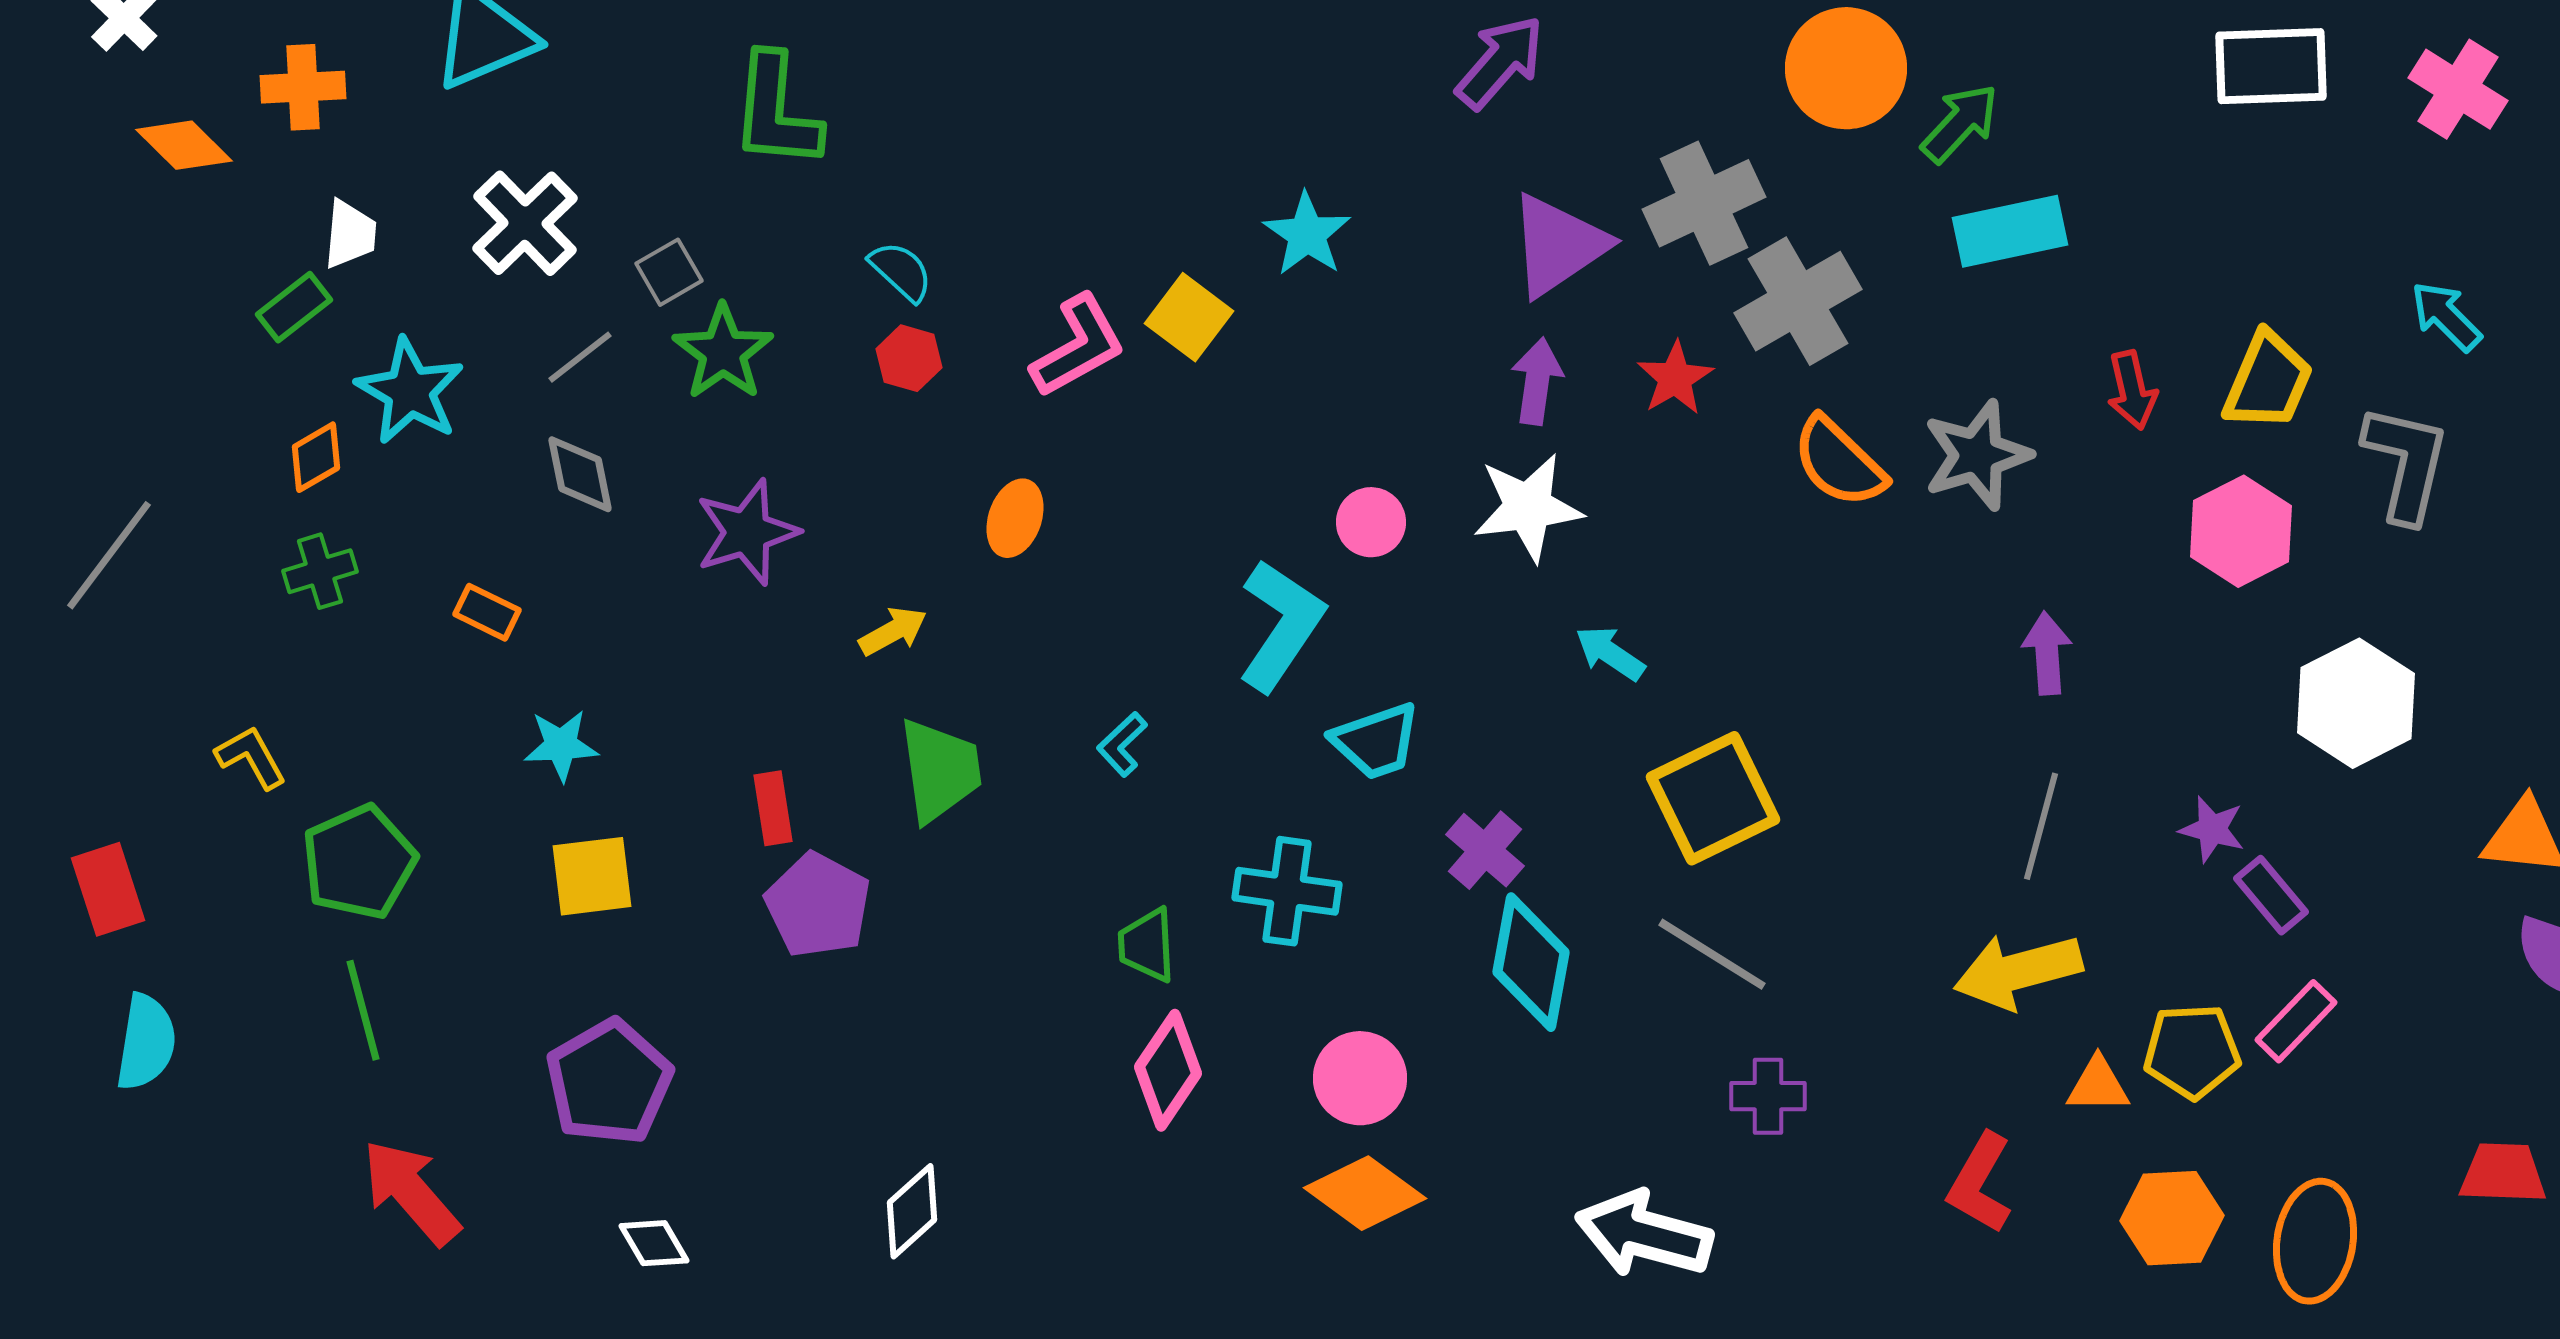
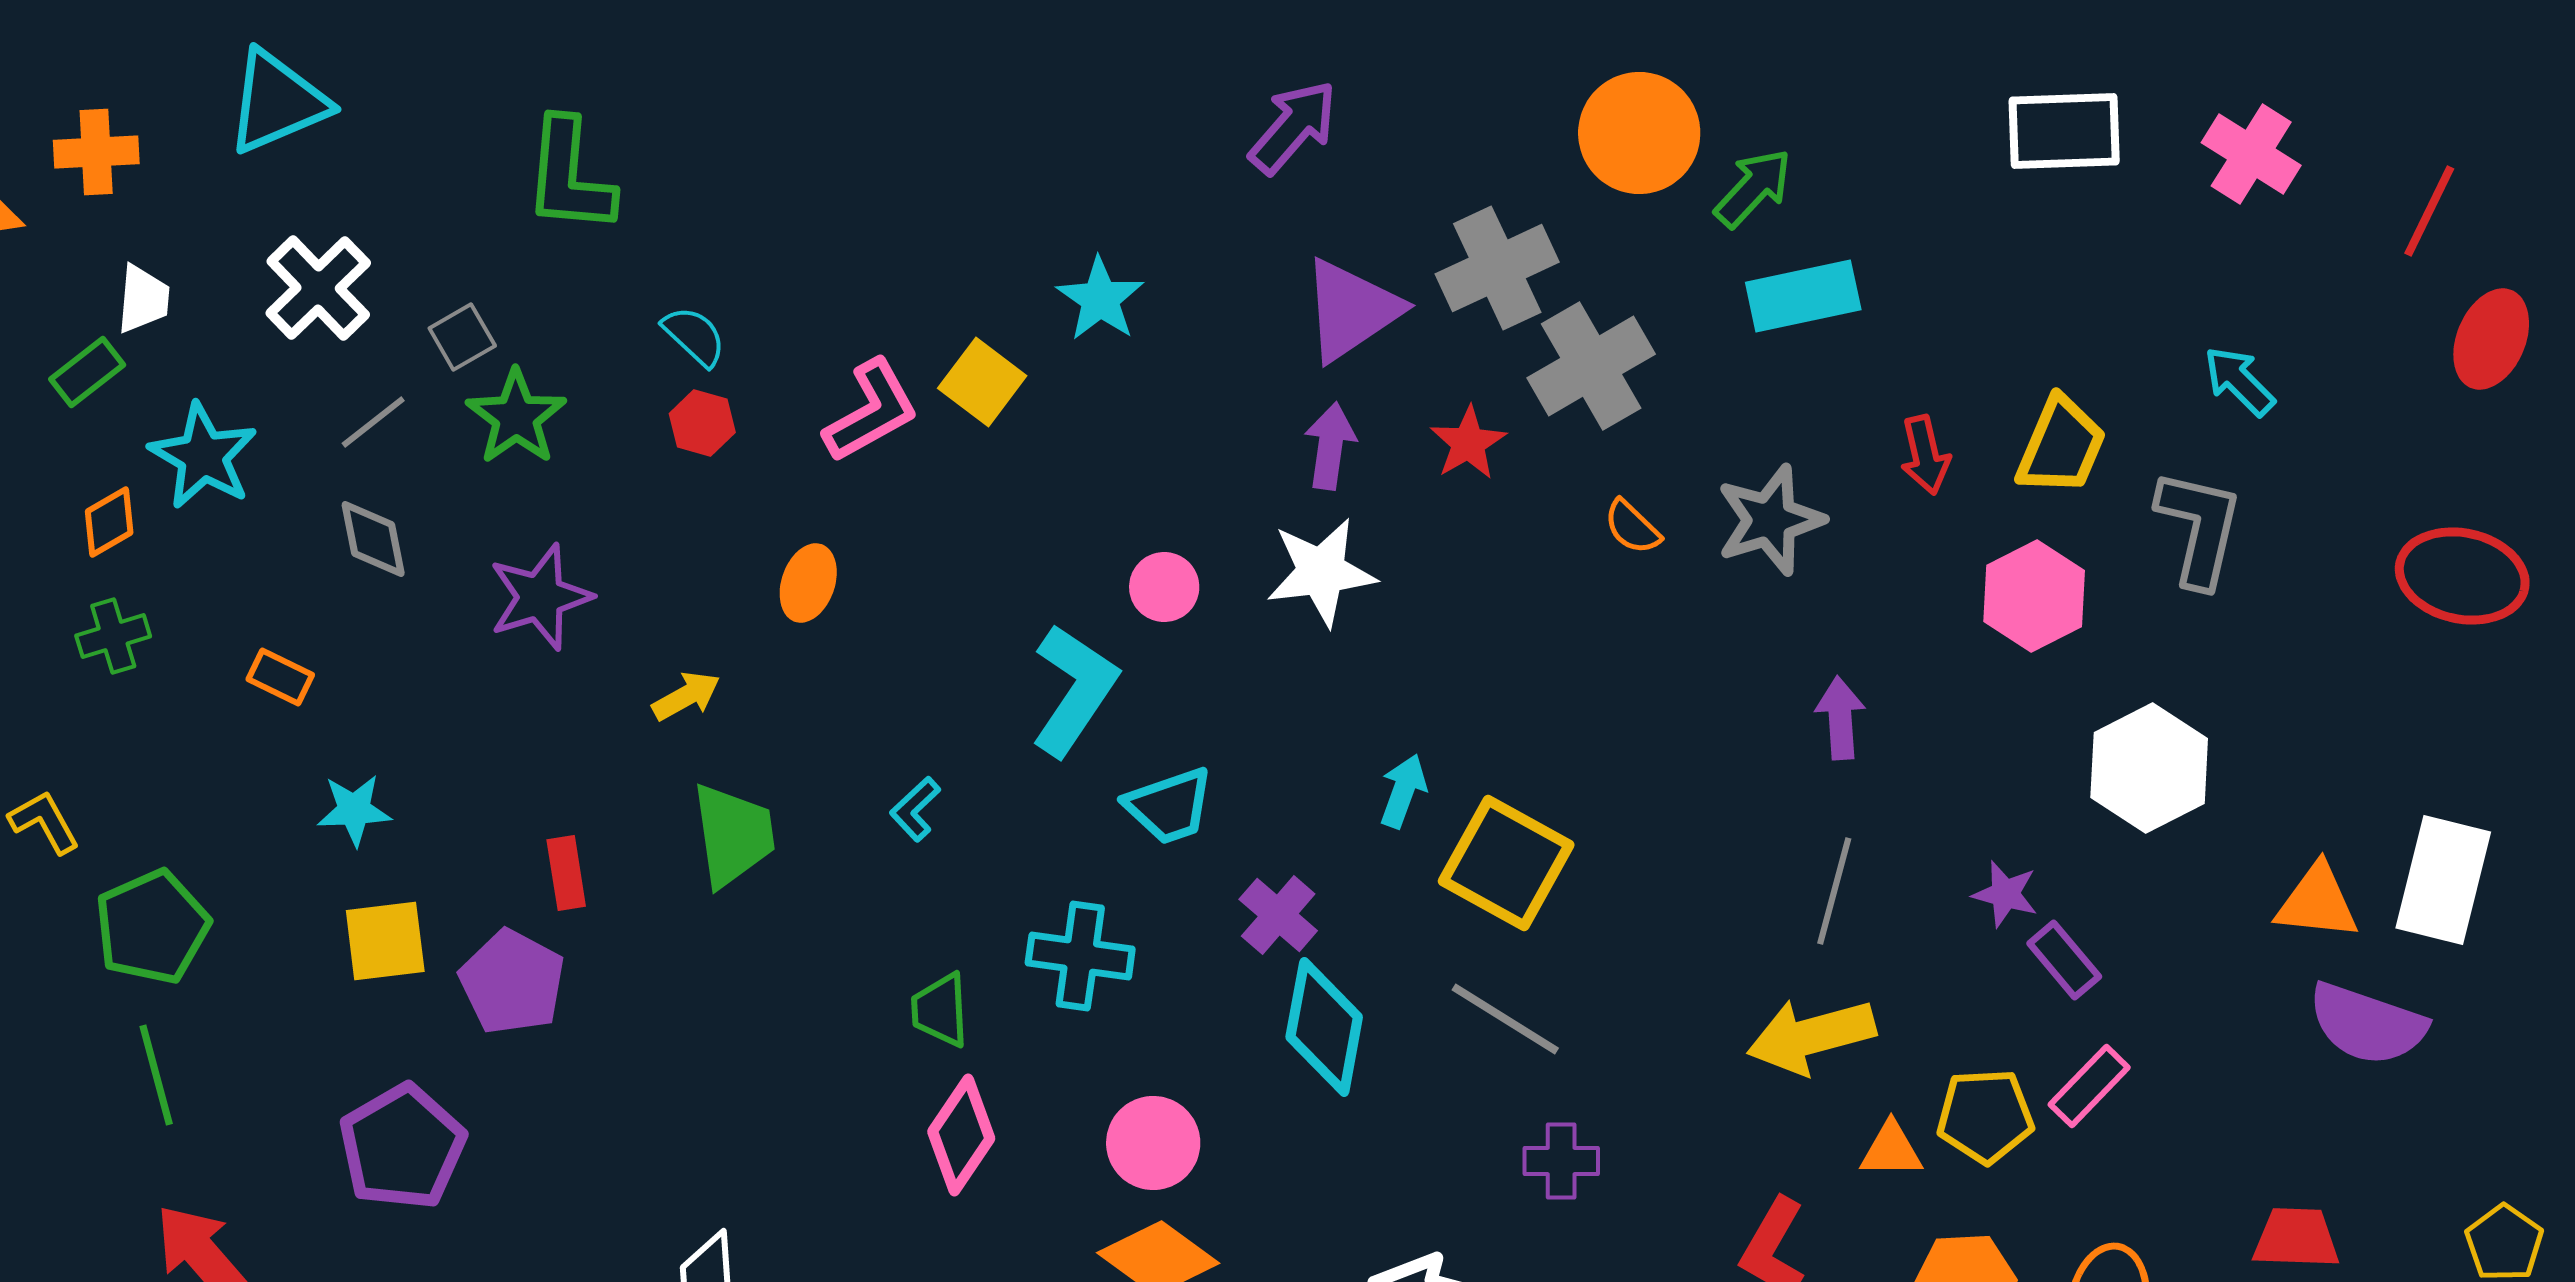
orange semicircle: (1839, 462) -> (1632, 527), size x0.6
cyan arrow: (1610, 653) -> (1403, 791), moved, turned 76
yellow square: (1713, 798) -> (1506, 863), turned -35
purple pentagon: (818, 905) -> (512, 982), moved

